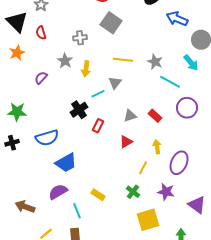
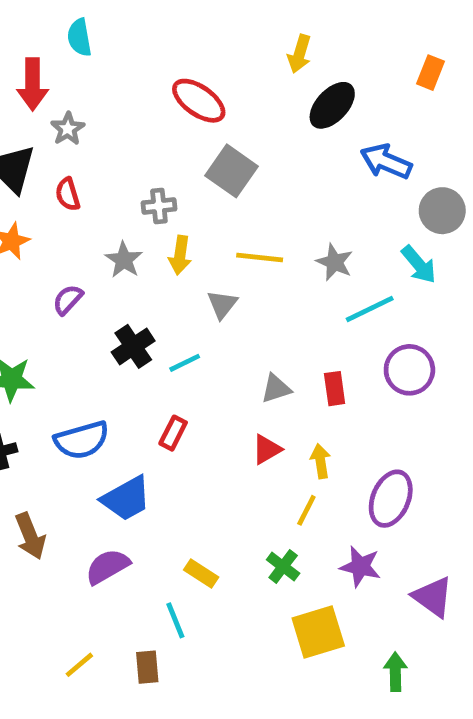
yellow arrow: (86, 69) -> (180, 255), moved
cyan line: (170, 82) -> (370, 309), turned -55
gray triangle: (115, 83) -> (222, 304), moved
cyan line: (98, 94) -> (185, 363), moved
black cross: (79, 110) -> (133, 346), moved
red rectangle: (155, 116) -> (335, 389), turned 40
red rectangle: (98, 126) -> (173, 433), moved
yellow arrow: (157, 147) -> (320, 461), moved
brown arrow: (25, 207) -> (30, 536), moved, turned -132
cyan line: (77, 211) -> (175, 620), moved

